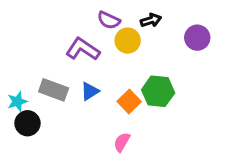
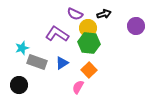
green hexagon: (158, 91) -> (89, 43), moved
cyan star: (17, 101) -> (22, 48), moved
pink semicircle: (122, 142) -> (78, 87), moved

